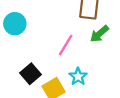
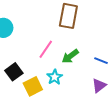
green arrow: (99, 34) -> (70, 56), moved

